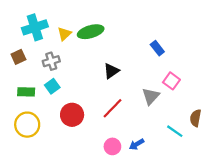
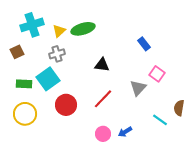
gray cross: (51, 61) -> (57, 54), moved
black triangle: (111, 71) -> (102, 65), turned 42
cyan square: (52, 86) -> (48, 79), size x1.6

